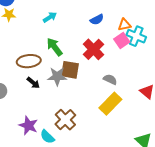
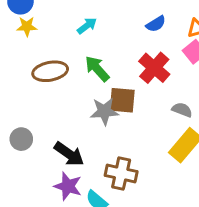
brown ellipse: (29, 61) -> (50, 71), moved
black arrow: (33, 83) -> (69, 154), moved, size x1.5
brown cross: (65, 120) -> (121, 173), turned -30

